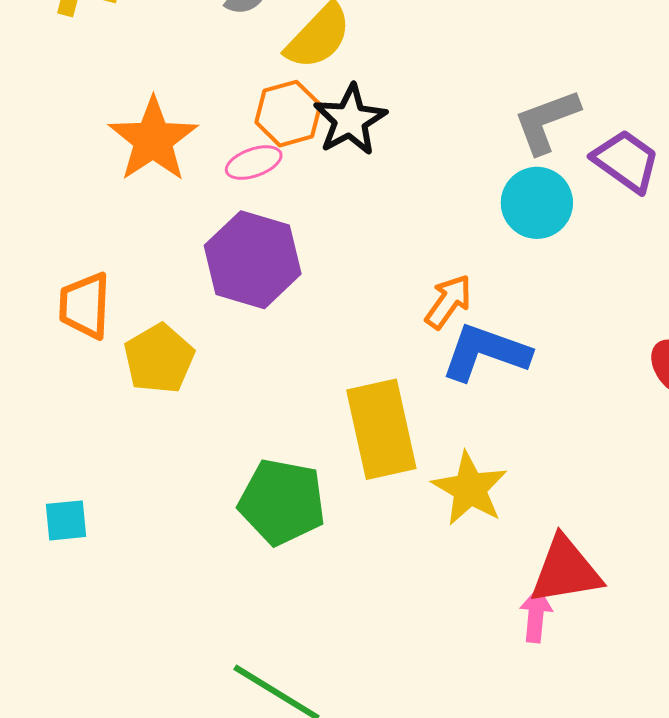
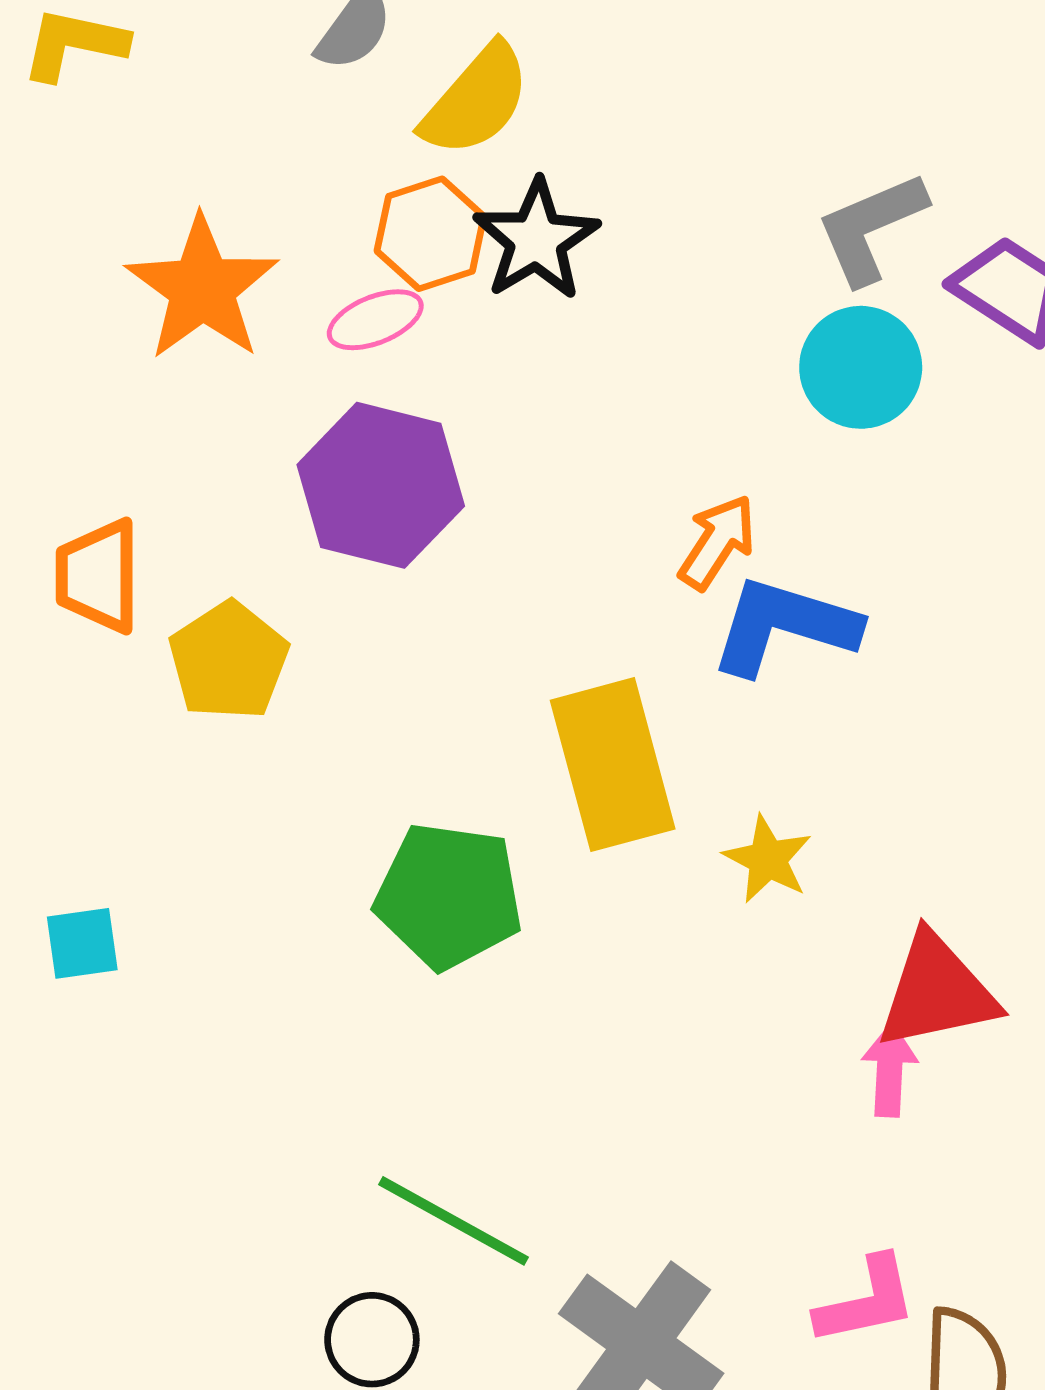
yellow star: (470, 489) -> (768, 859), size x0.7

